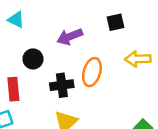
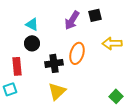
cyan triangle: (16, 20) -> (32, 24), moved
purple arrow: (70, 37) -> (72, 20), moved, turned -36

